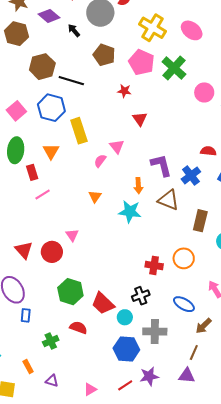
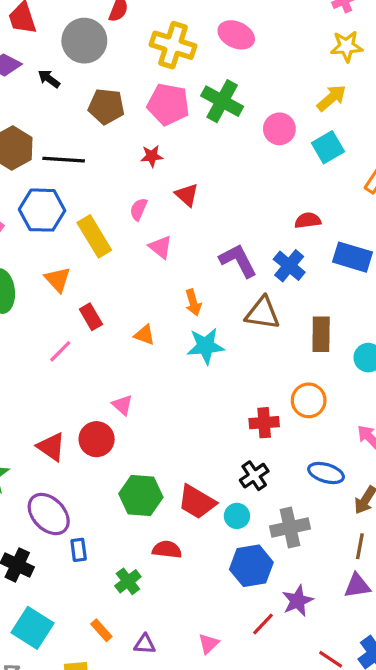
pink semicircle: (100, 161) -> (139, 209), moved
red rectangle: (32, 172) -> (91, 317), moved
orange arrow: (138, 186) -> (193, 303), moved
orange triangle: (95, 196) -> (144, 335), turned -32

